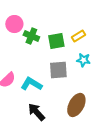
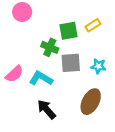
green cross: (31, 36) -> (50, 47), moved
cyan star: (83, 60) -> (98, 66), moved

